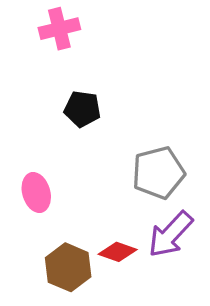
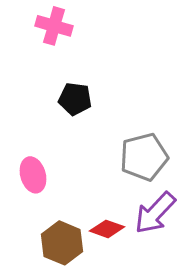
pink cross: (59, 29) -> (54, 26), turned 30

